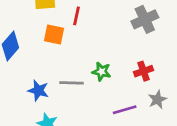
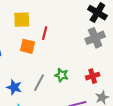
gray line: (71, 83) -> (39, 83), turned -66

